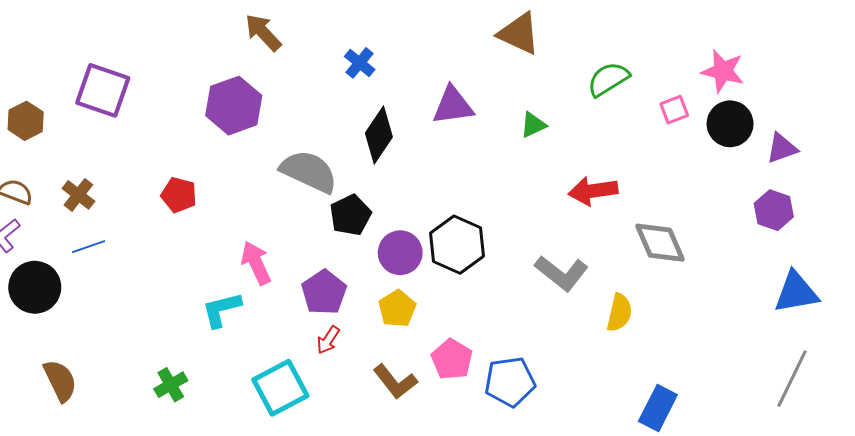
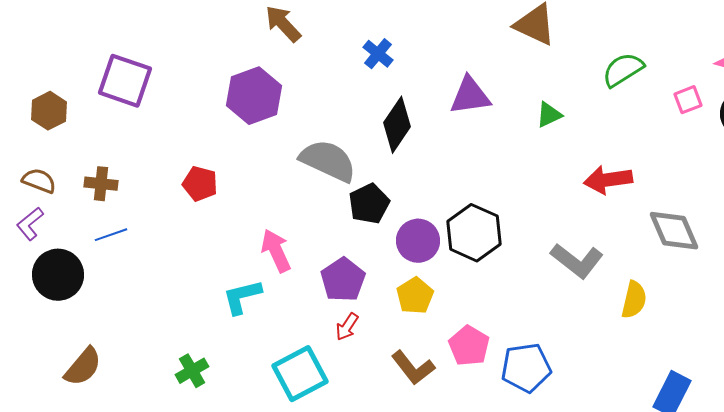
brown cross: (78, 195) -> (101, 184), turned -32
brown semicircle: (60, 381) -> (83, 367), turned 66

